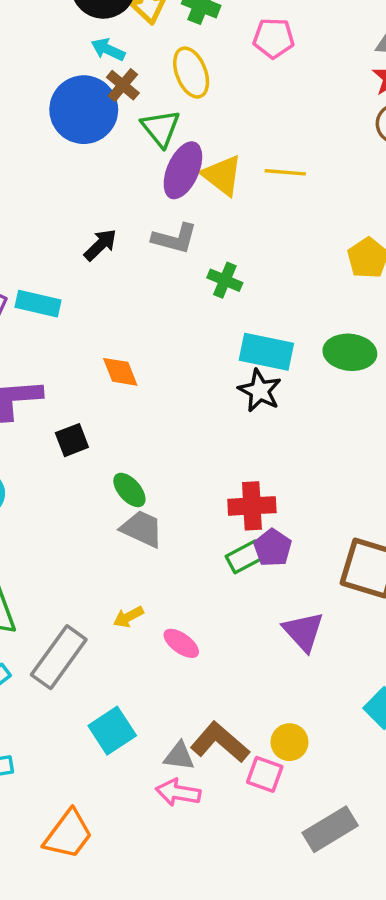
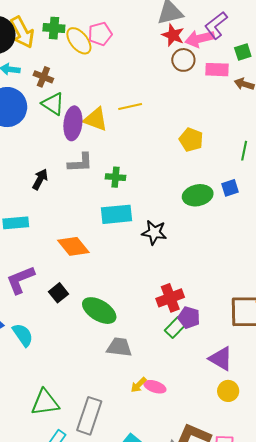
yellow ellipse: (191, 73) -> (79, 41), moved
brown cross: (123, 85) -> (43, 77), moved
cyan rectangle: (266, 352) -> (116, 214), moved
orange diamond: (120, 372) -> (73, 246), size x1.4
green ellipse: (129, 490) -> (99, 311), size x1.6
gray trapezoid: (142, 529) -> (119, 347), moved
yellow arrow: (128, 617) -> (139, 385), moved
yellow circle: (289, 742) -> (228, 391), moved

